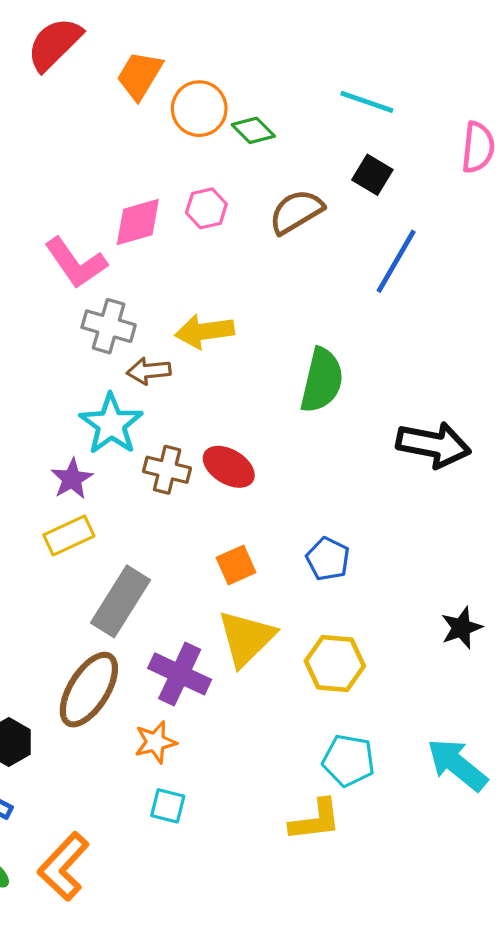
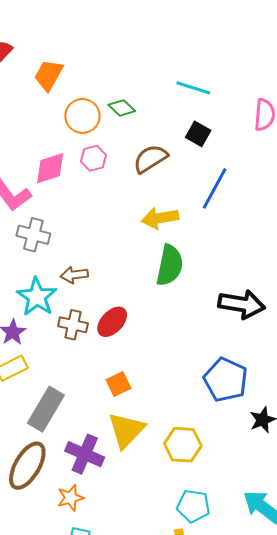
orange circle: (199, 109) -> (82, 116), moved
yellow arrow: (205, 331) -> (160, 218), moved
brown arrow: (149, 371) -> (74, 275), moved
red ellipse: (229, 467) -> (112, 322), turned -76
blue pentagon: (328, 559) -> (226, 380), moved, size x1.6

